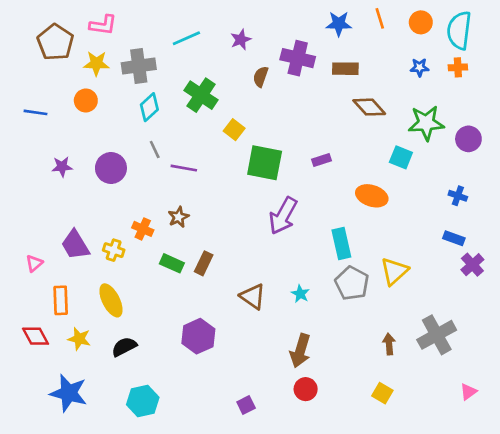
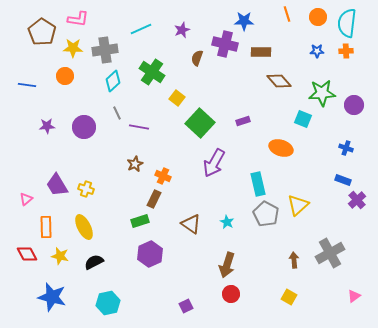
blue star: (339, 24) -> (244, 21), moved
green square: (265, 163) -> (200, 123), turned 32
orange cross: (143, 229) -> (163, 176), moved
green rectangle: (172, 263) -> (140, 221), moved, turned -42

